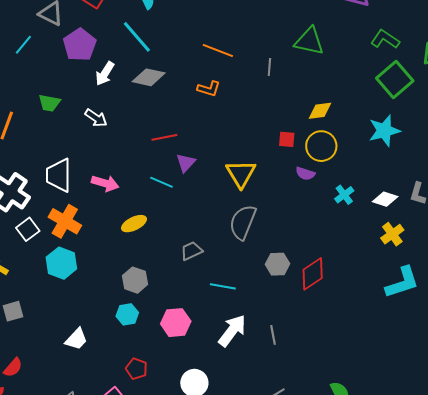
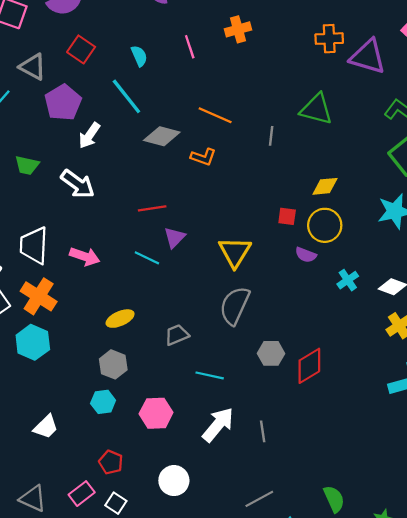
gray diamond: (149, 77) -> (162, 136), moved
white arrow: (96, 118) -> (78, 184), size x1.4
yellow ellipse: (134, 224) -> (120, 319), moved

